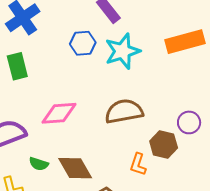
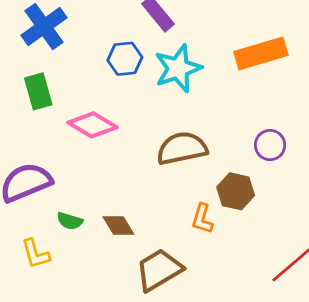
pink diamond: (59, 113) -> (93, 125), moved, turned 36
purple circle: (189, 122) -> (270, 145), moved
brown diamond: (75, 168) -> (118, 226), size x0.7

